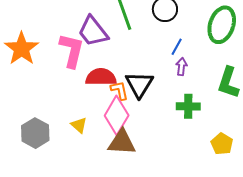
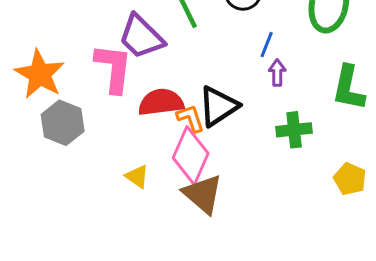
black triangle: (139, 84) -> (218, 106), turned 32
gray hexagon: (35, 133) -> (63, 123), moved
brown triangle: (122, 142) -> (203, 194), turned 44

